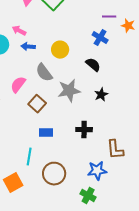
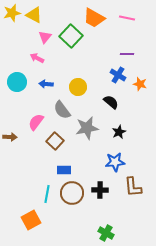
orange star: (128, 26) -> (140, 84), moved
pink arrow: (19, 31) -> (37, 58), moved
black cross: (84, 130) -> (100, 190), moved
blue star: (97, 171) -> (115, 162), moved
brown circle: (54, 174) -> (72, 193), moved

